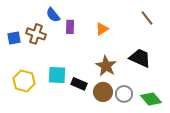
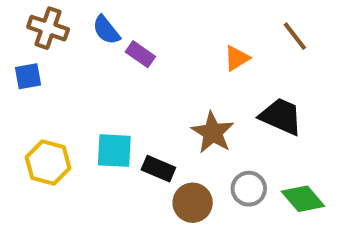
purple rectangle: (70, 27) -> (140, 54), turned -56
orange triangle: (102, 29) -> (237, 58), moved
brown cross: (36, 34) -> (48, 28), moved
brown circle: (103, 92) -> (193, 203), moved

